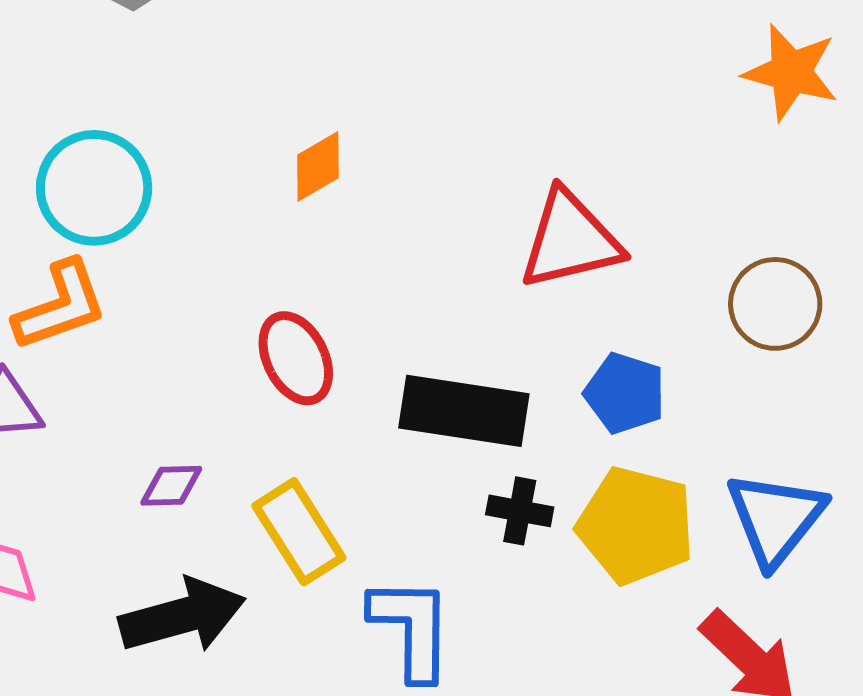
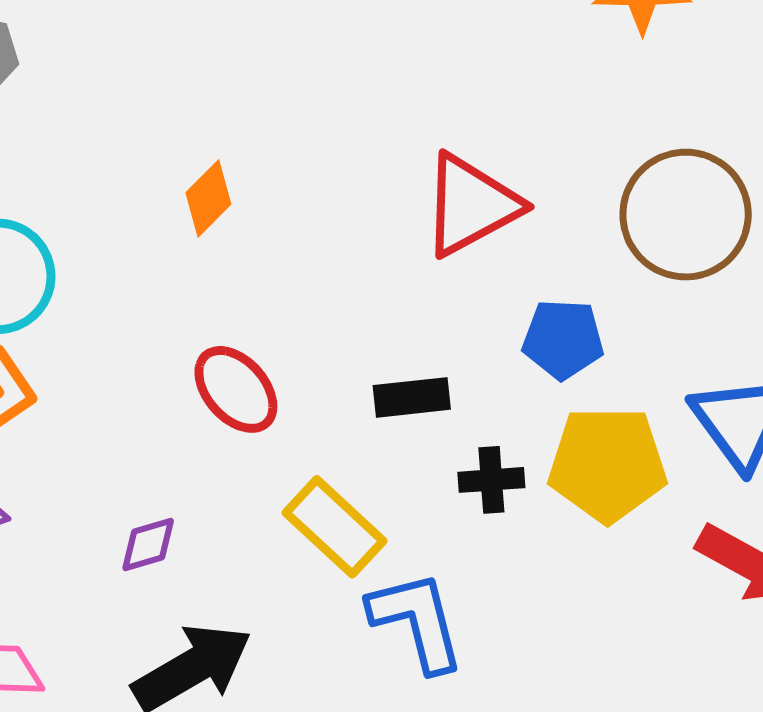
brown circle: (775, 304) -> (686, 215), size x1.4
black rectangle: (464, 411) -> (412, 397), size x0.6
yellow rectangle: (299, 532) -> (334, 527), moved

